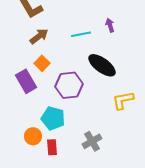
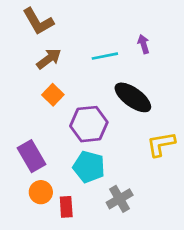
purple rectangle: (26, 81) -> (31, 156), moved
cyan pentagon: (53, 118) -> (89, 167), moved

